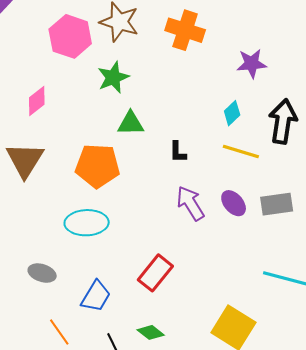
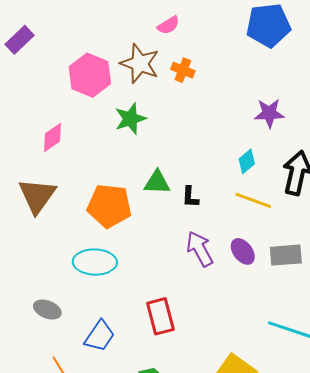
orange cross: (185, 30) -> (183, 70), moved, size x0.6
green triangle: (131, 123) -> (157, 182), moved
red rectangle: (155, 273) -> (160, 316), turned -57

